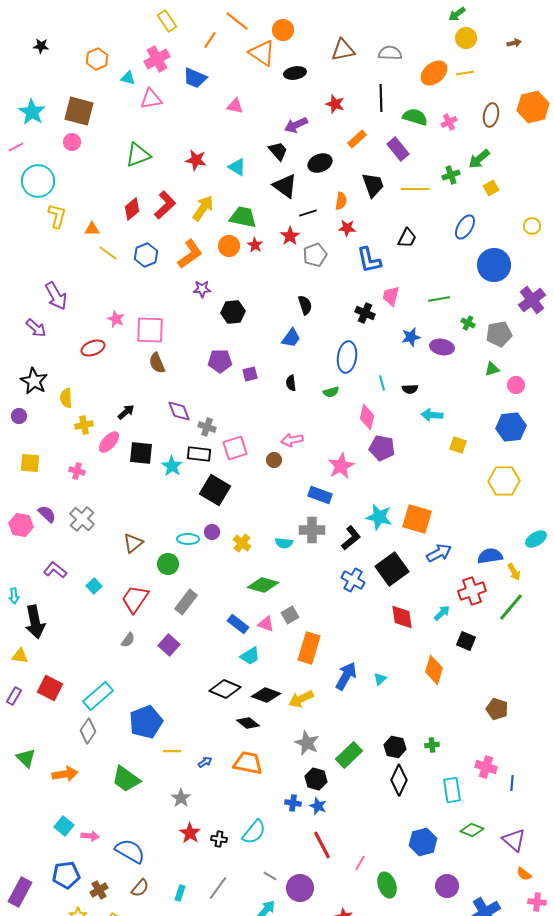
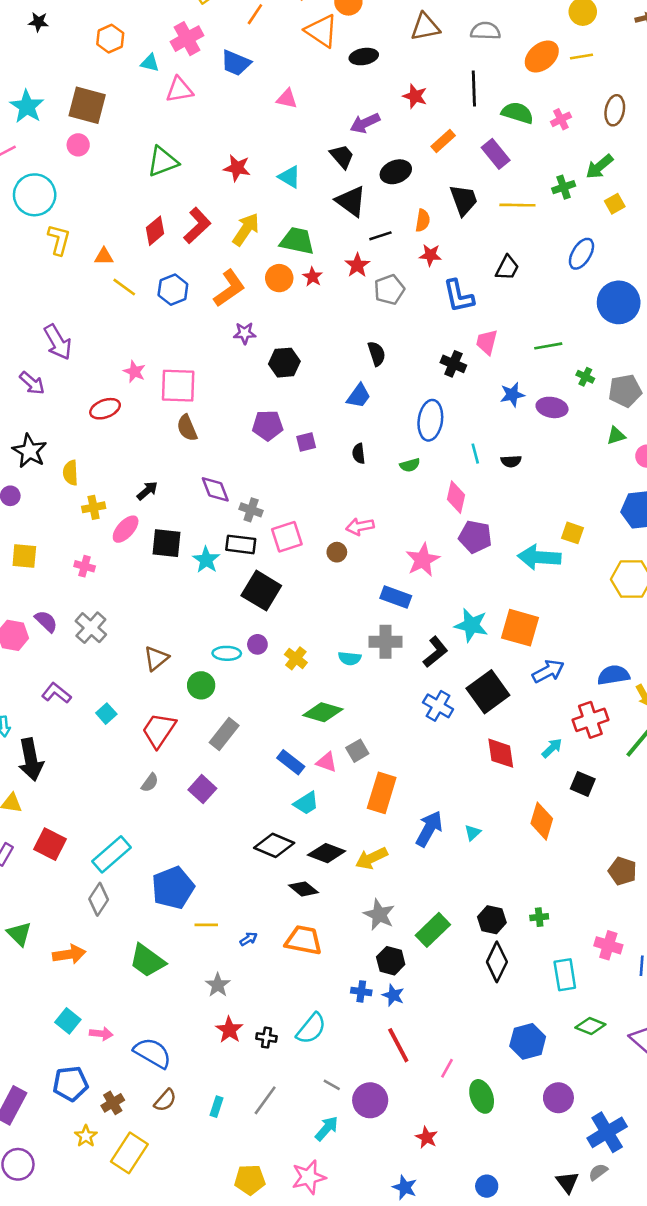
cyan arrow: (432, 415) -> (539, 557), moved, size x1.5

